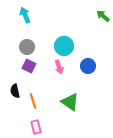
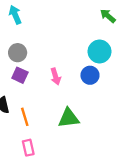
cyan circle: (64, 46) -> (99, 51), moved
green triangle: (70, 102) -> (69, 118), turned -42

